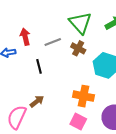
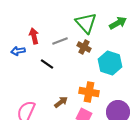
black line: (39, 66) -> (47, 64), turned -40
brown arrow: (37, 101) -> (61, 102), moved

